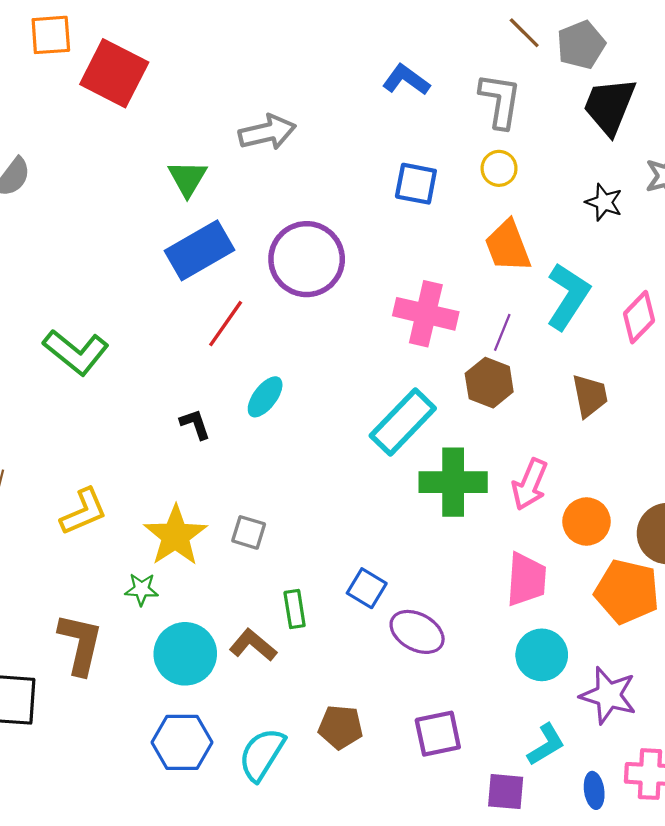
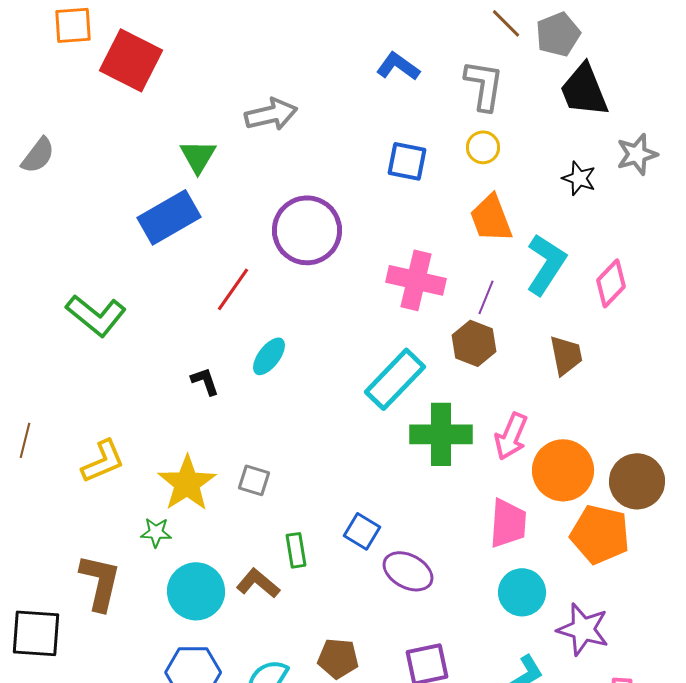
black trapezoid: (609, 106) -> (584, 90), turned -44
blue rectangle: (199, 250) -> (169, 217), moved
orange circle: (586, 521) -> (563, 470), size x1.4

